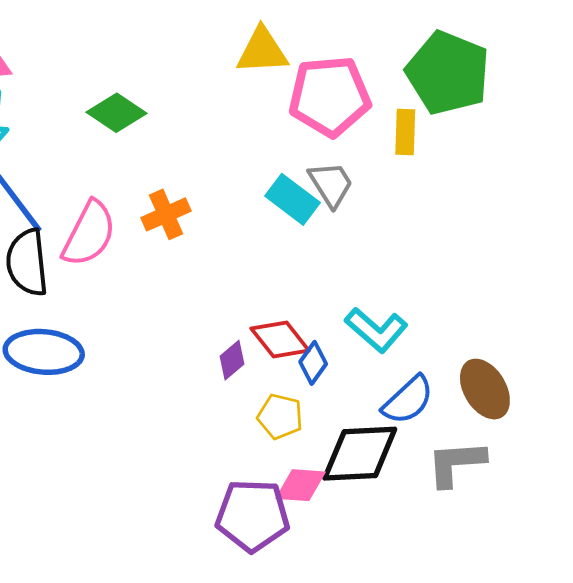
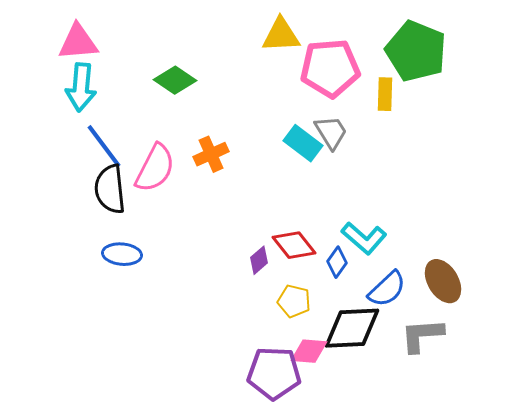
blue ellipse: (44, 352) -> (122, 254), size x0.7
blue diamond: (313, 363) -> (337, 262), moved

